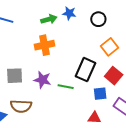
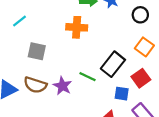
orange square: (109, 47) -> (144, 47), turned -30
purple star: (42, 80) -> (62, 86), moved

